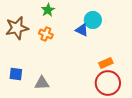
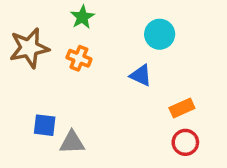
blue triangle: (82, 30) -> (141, 75), moved
blue square: (16, 74) -> (45, 125), moved
red circle: (108, 83) -> (185, 142), size x0.6

